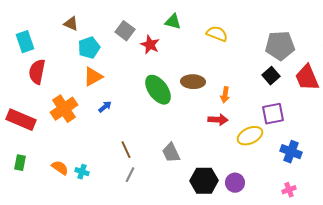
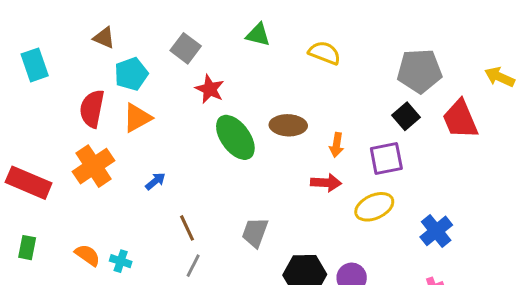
red star: (150, 45) -> (210, 89), moved
red semicircle: (37, 72) -> (92, 109), moved
blue arrow: (105, 107) -> (155, 181), moved
purple square: (273, 114) -> (386, 159), moved
blue cross: (291, 152) -> (436, 231), turned 30
gray trapezoid: (171, 153) -> (255, 232), turned 45

